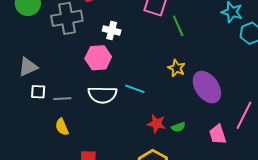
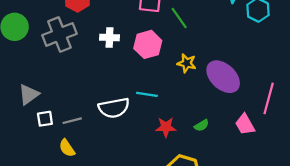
pink hexagon: (98, 58) -> (148, 44), moved
red star: (157, 124) -> (166, 127), moved
yellow semicircle: (62, 127) -> (67, 148), moved

